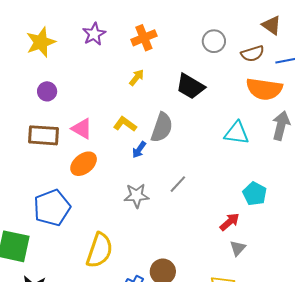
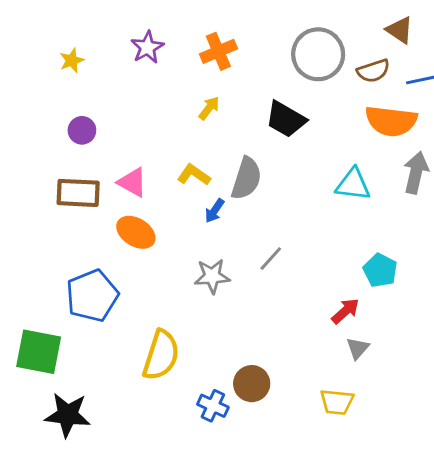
gray circle: (214, 41) -> (318, 54), size x1.6
yellow star: (41, 42) -> (72, 60), size x0.6
orange ellipse: (84, 164) -> (136, 232), turned 72

